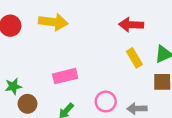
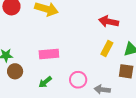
yellow rectangle: (134, 58) -> (107, 48), turned 49

